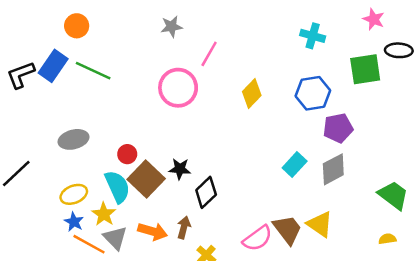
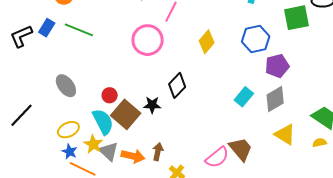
blue rectangle: (53, 66) -> (47, 28), size x0.7
gray ellipse: (73, 139) -> (66, 86), turned 70
black diamond: (206, 192) -> (177, 85), moved
yellow triangle: (320, 224) -> (285, 135), moved
gray triangle: (115, 238) -> (109, 151), moved
yellow semicircle: (387, 239) -> (320, 143), moved

